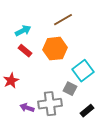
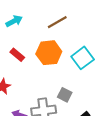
cyan arrow: (23, 31) -> (14, 21), moved
cyan square: (83, 71) -> (83, 58), moved

